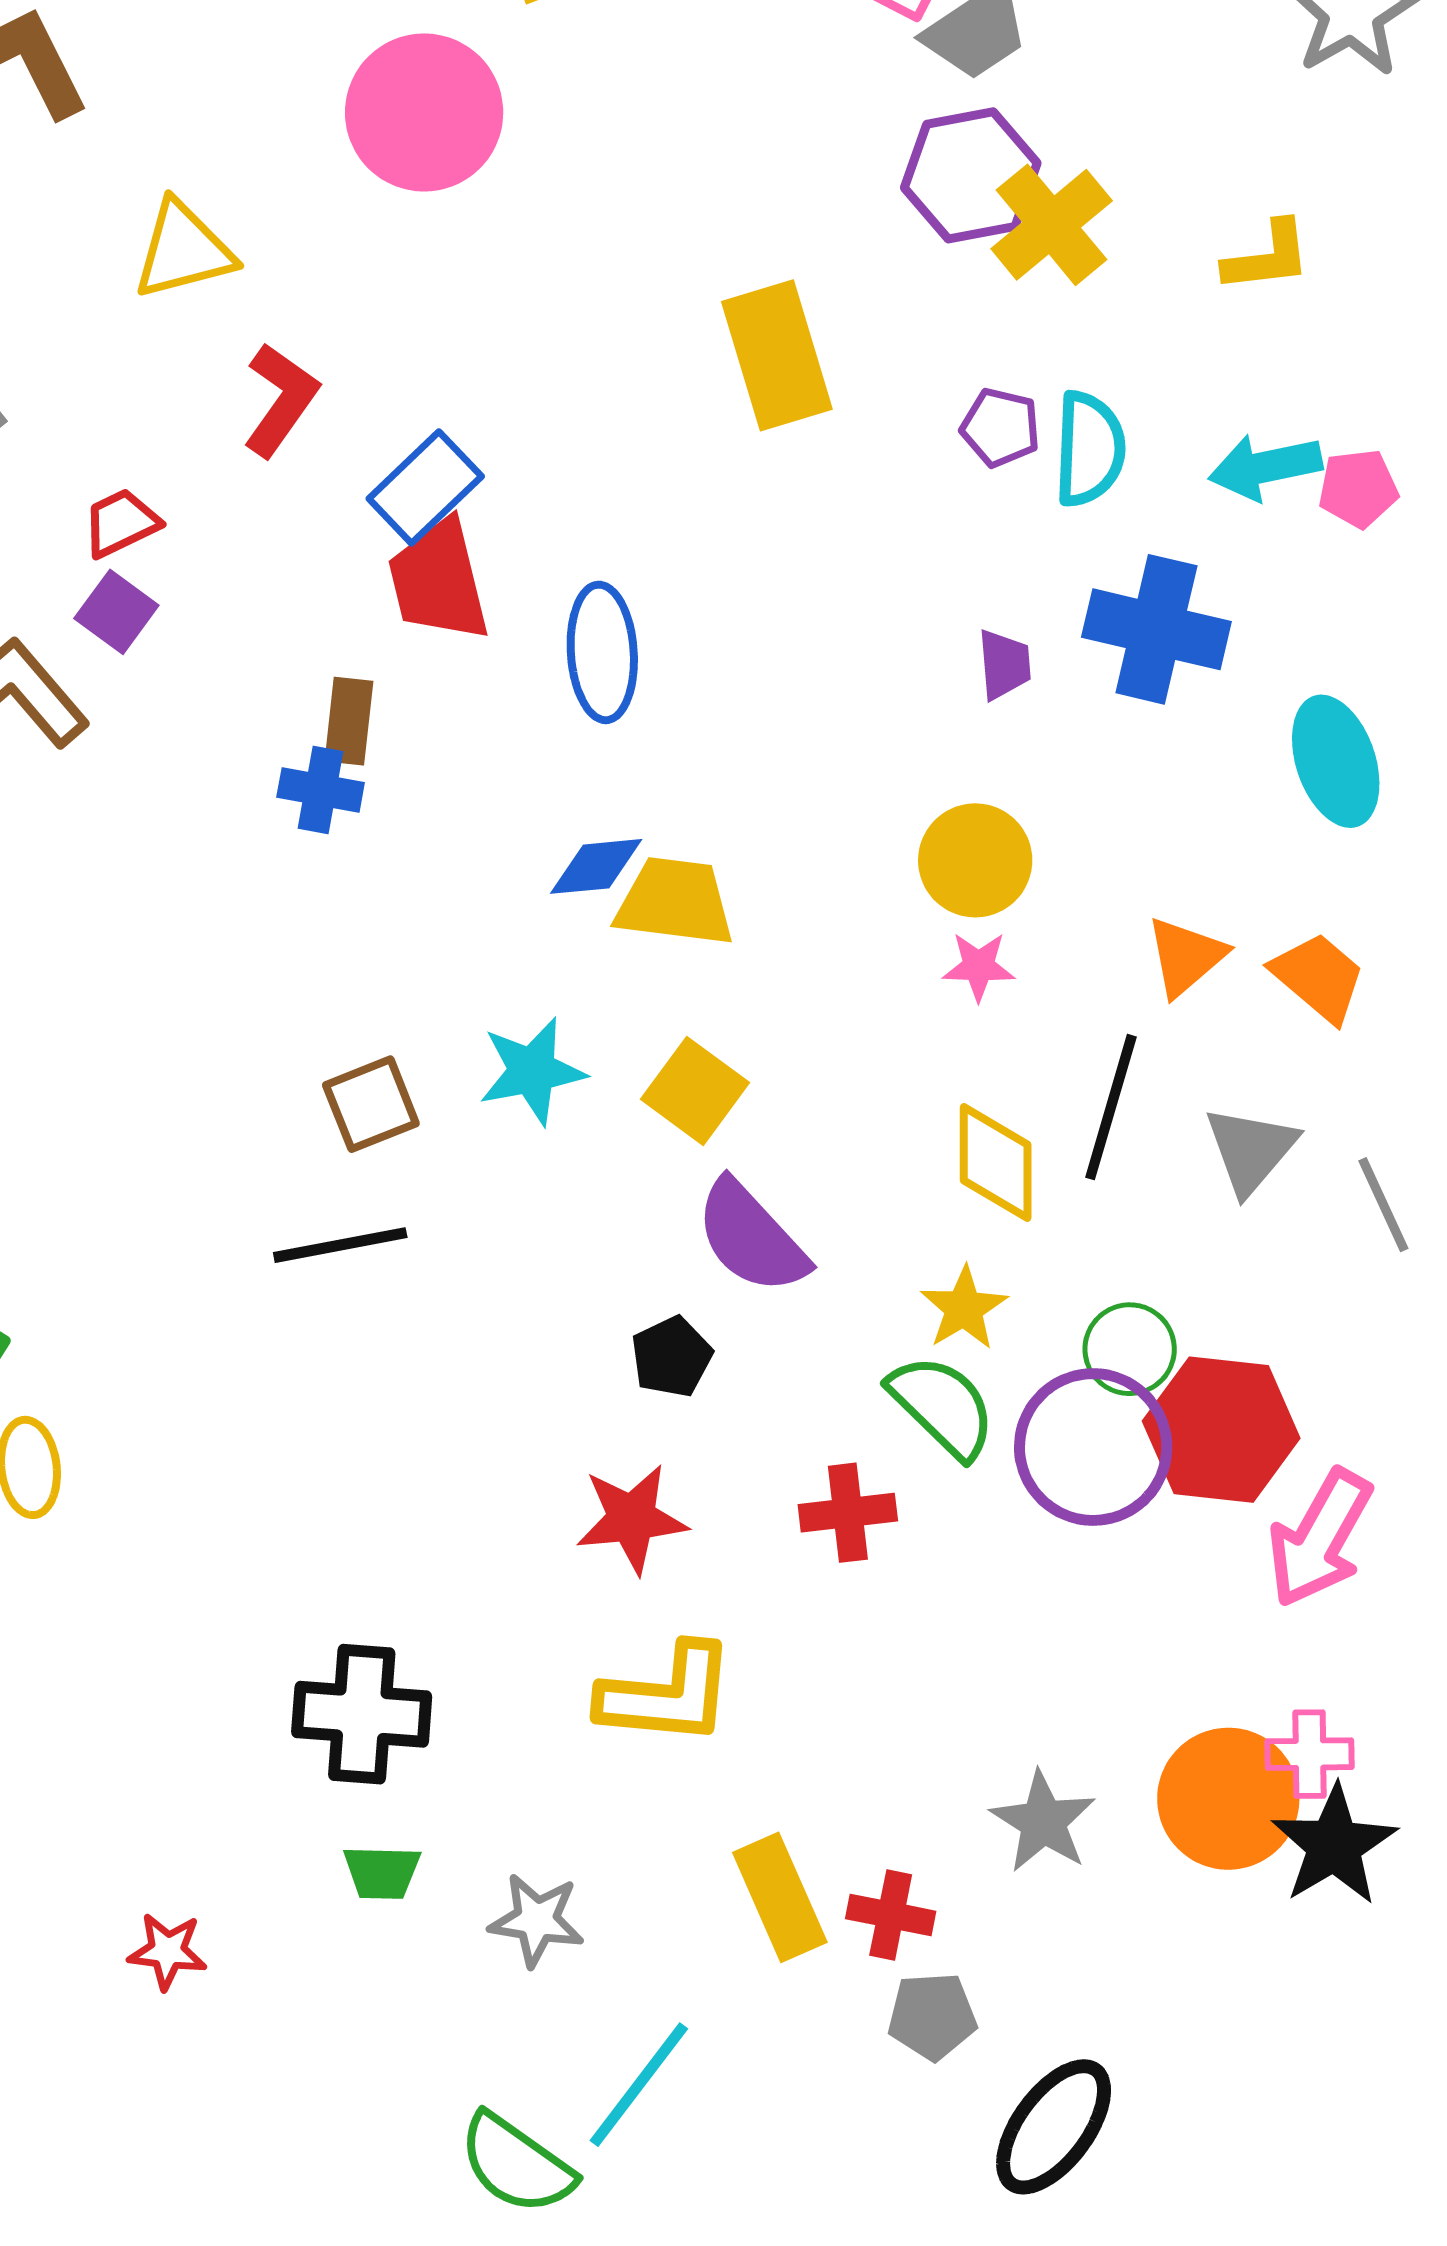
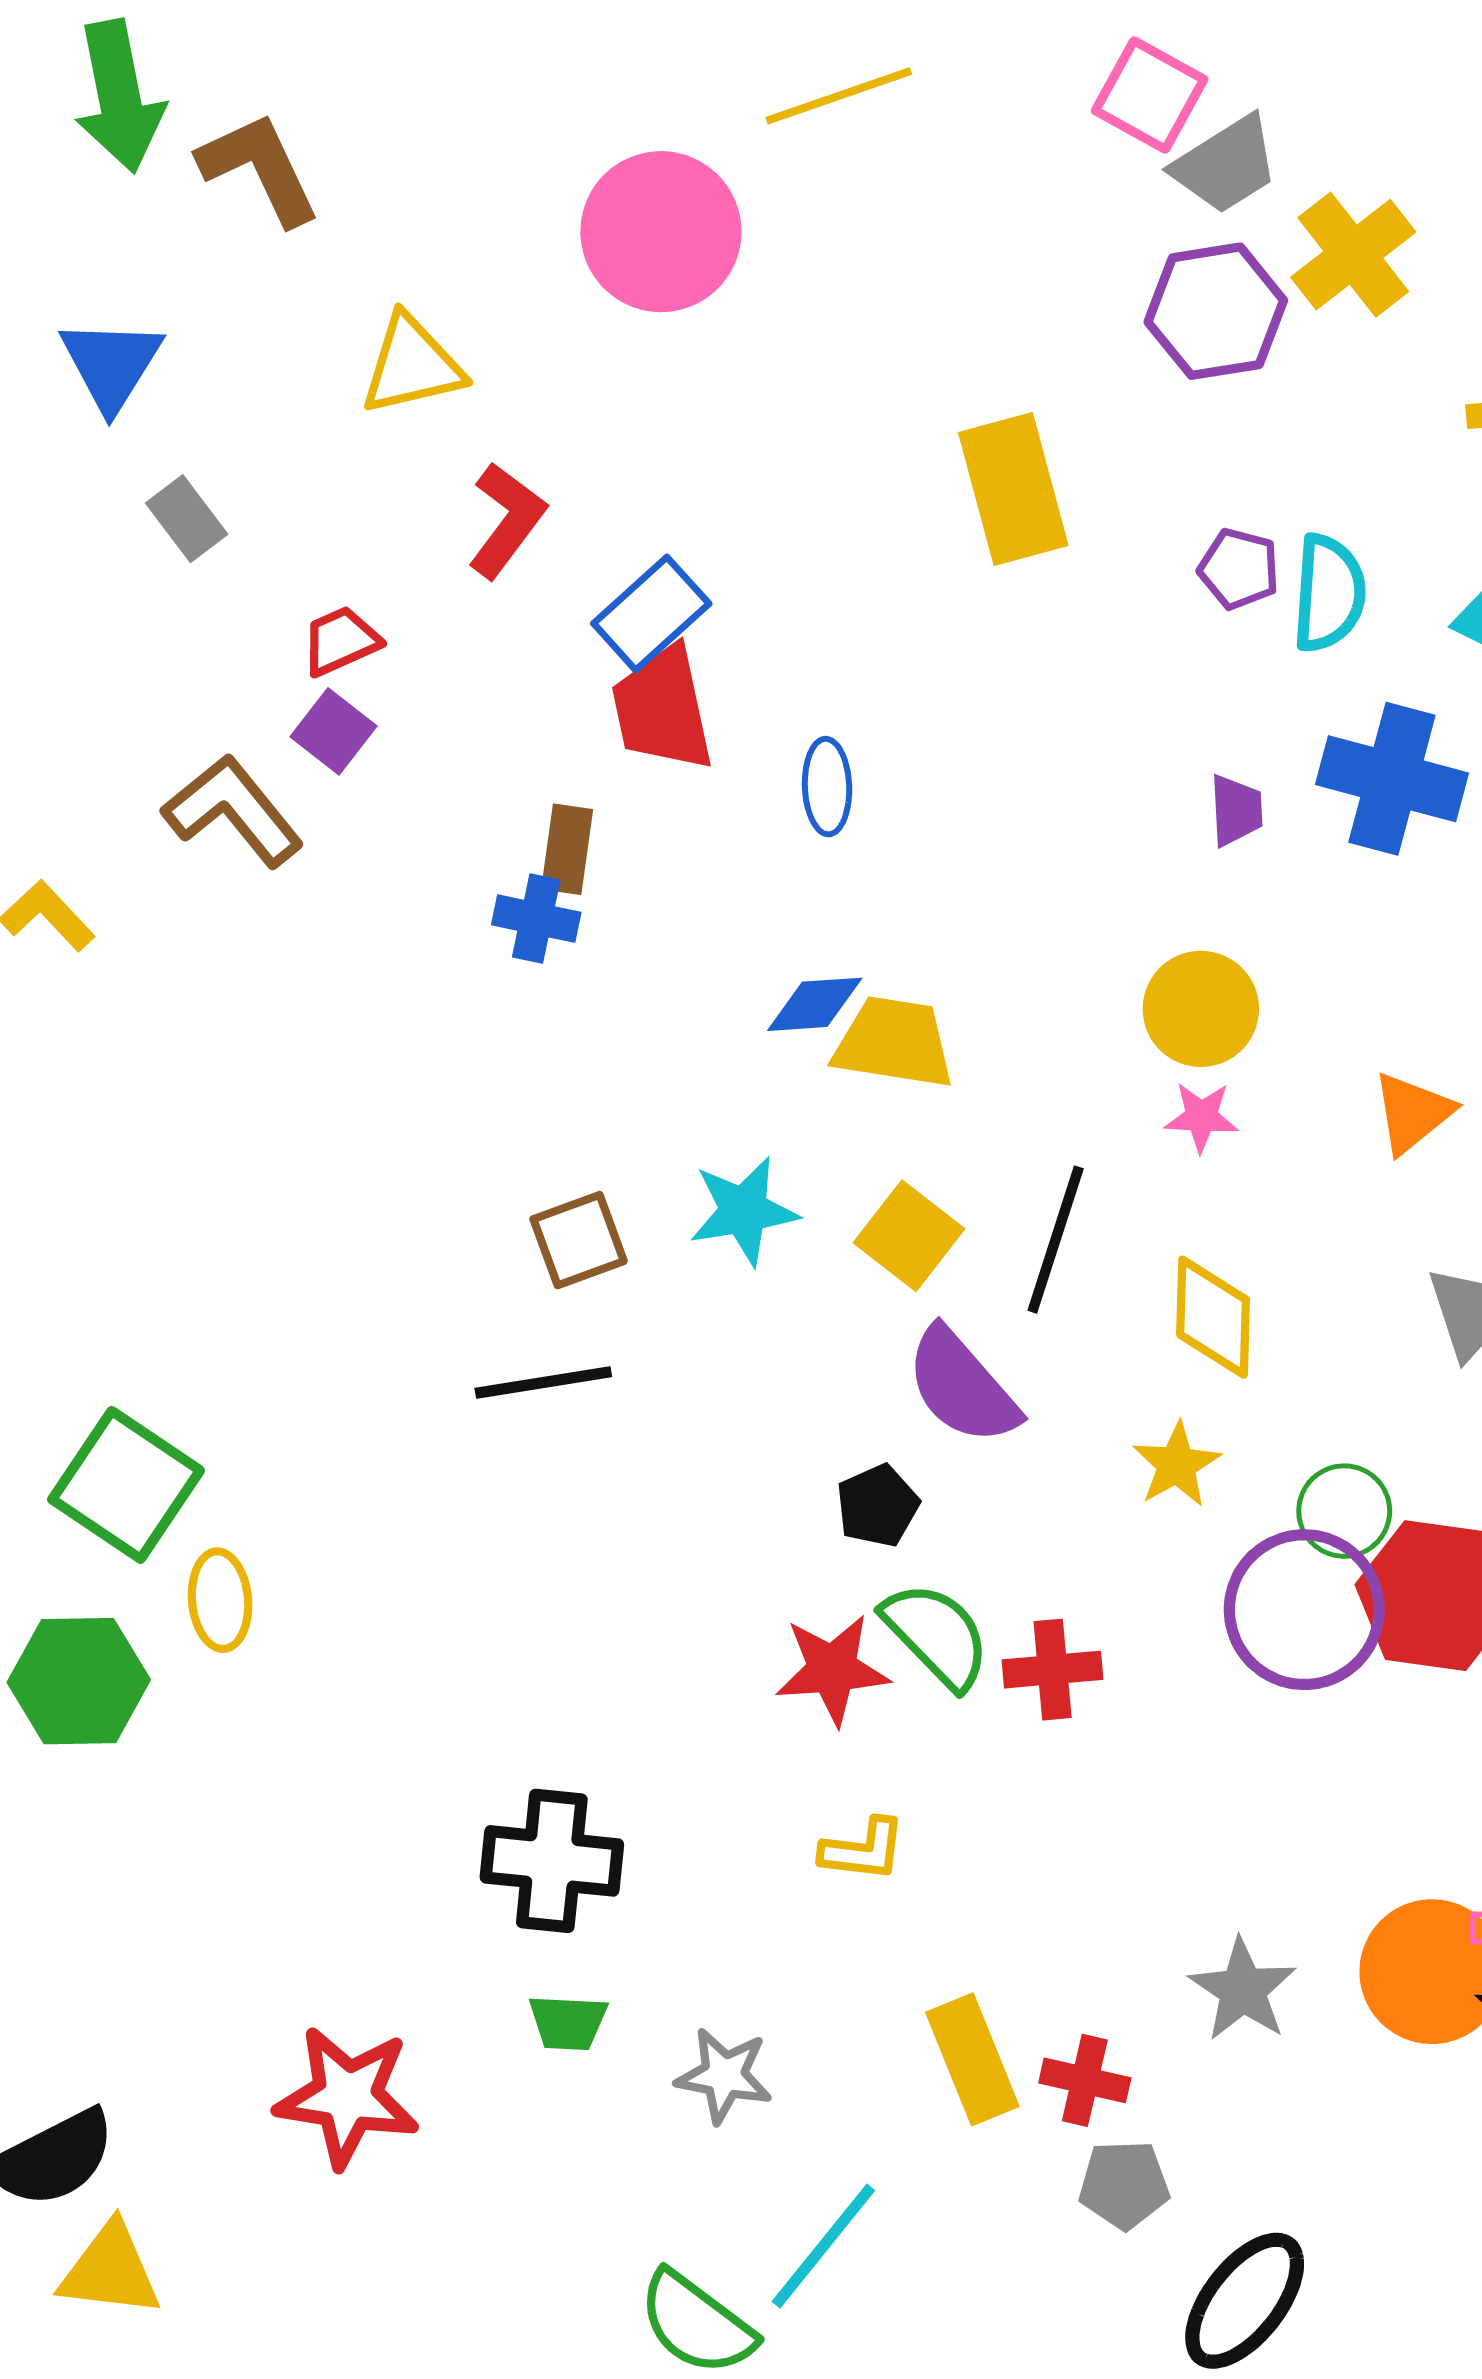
yellow cross: (1052, 225) -> (1353, 255), moved
blue ellipse: (602, 652) -> (827, 787), size x0.7
black line: (1111, 1107) -> (1056, 1240), moved
green semicircle: (942, 1406) -> (936, 1635), moved
yellow L-shape: (667, 1695) -> (863, 1850), size x0.6
red star: (167, 1951) -> (347, 2097), size x1.8

